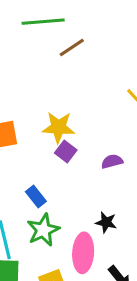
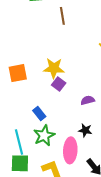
brown line: (72, 47) -> (62, 16), turned -66
purple semicircle: (112, 161) -> (88, 100), moved

